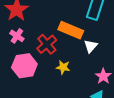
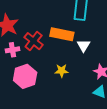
pink cross: (17, 36) -> (12, 50), turned -32
red cross: (47, 44) -> (34, 41), moved

